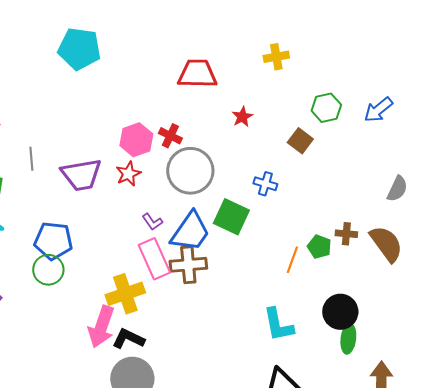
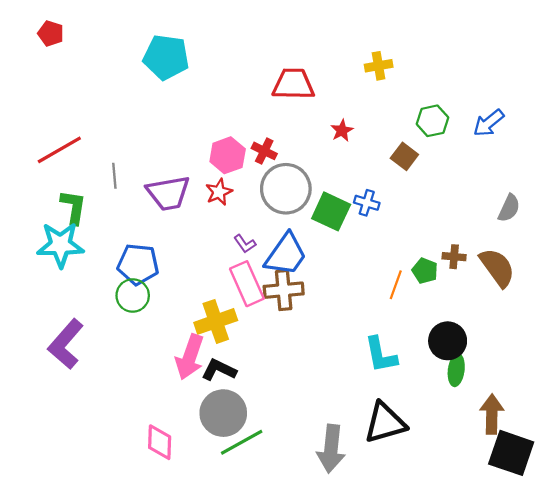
green square: (231, 217) -> (331, 211), moved

